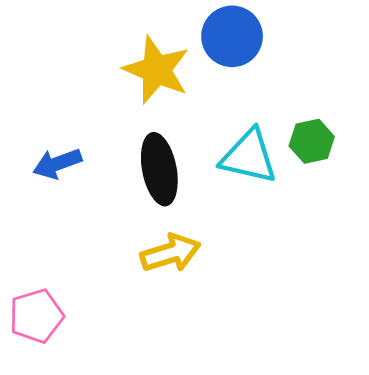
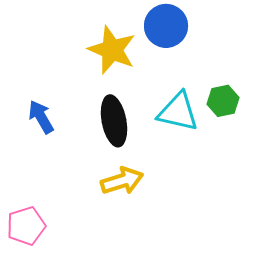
blue arrow: (57, 164) -> (41, 117), turned 80

